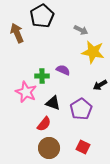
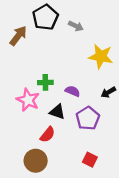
gray arrow: (81, 30) -> (76, 26), moved
brown arrow: (17, 33) -> (18, 36), turned 60
purple semicircle: (63, 70) -> (73, 91), moved
brown circle: (49, 148) -> (36, 161), moved

